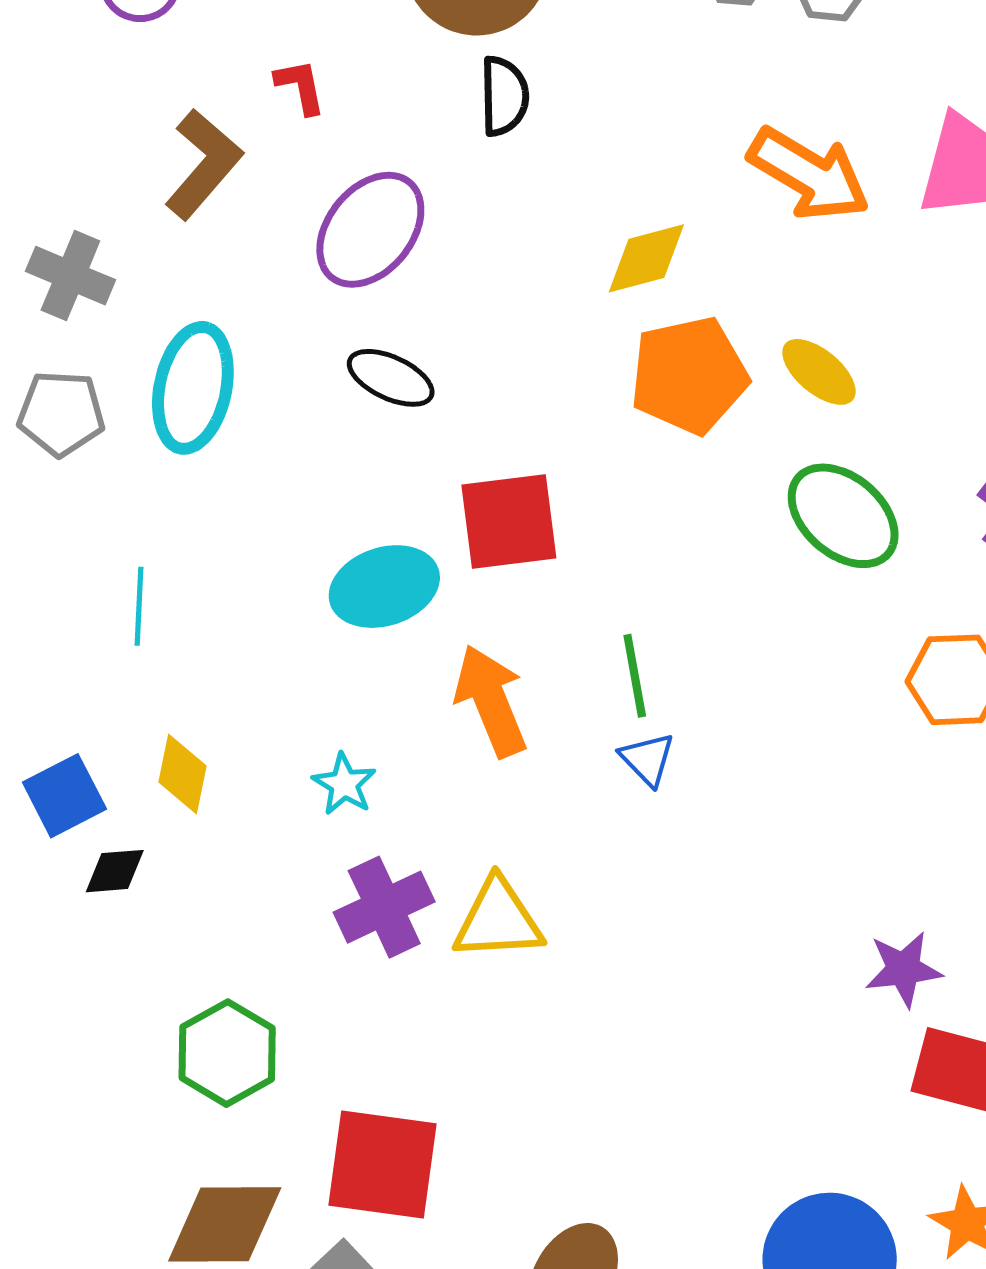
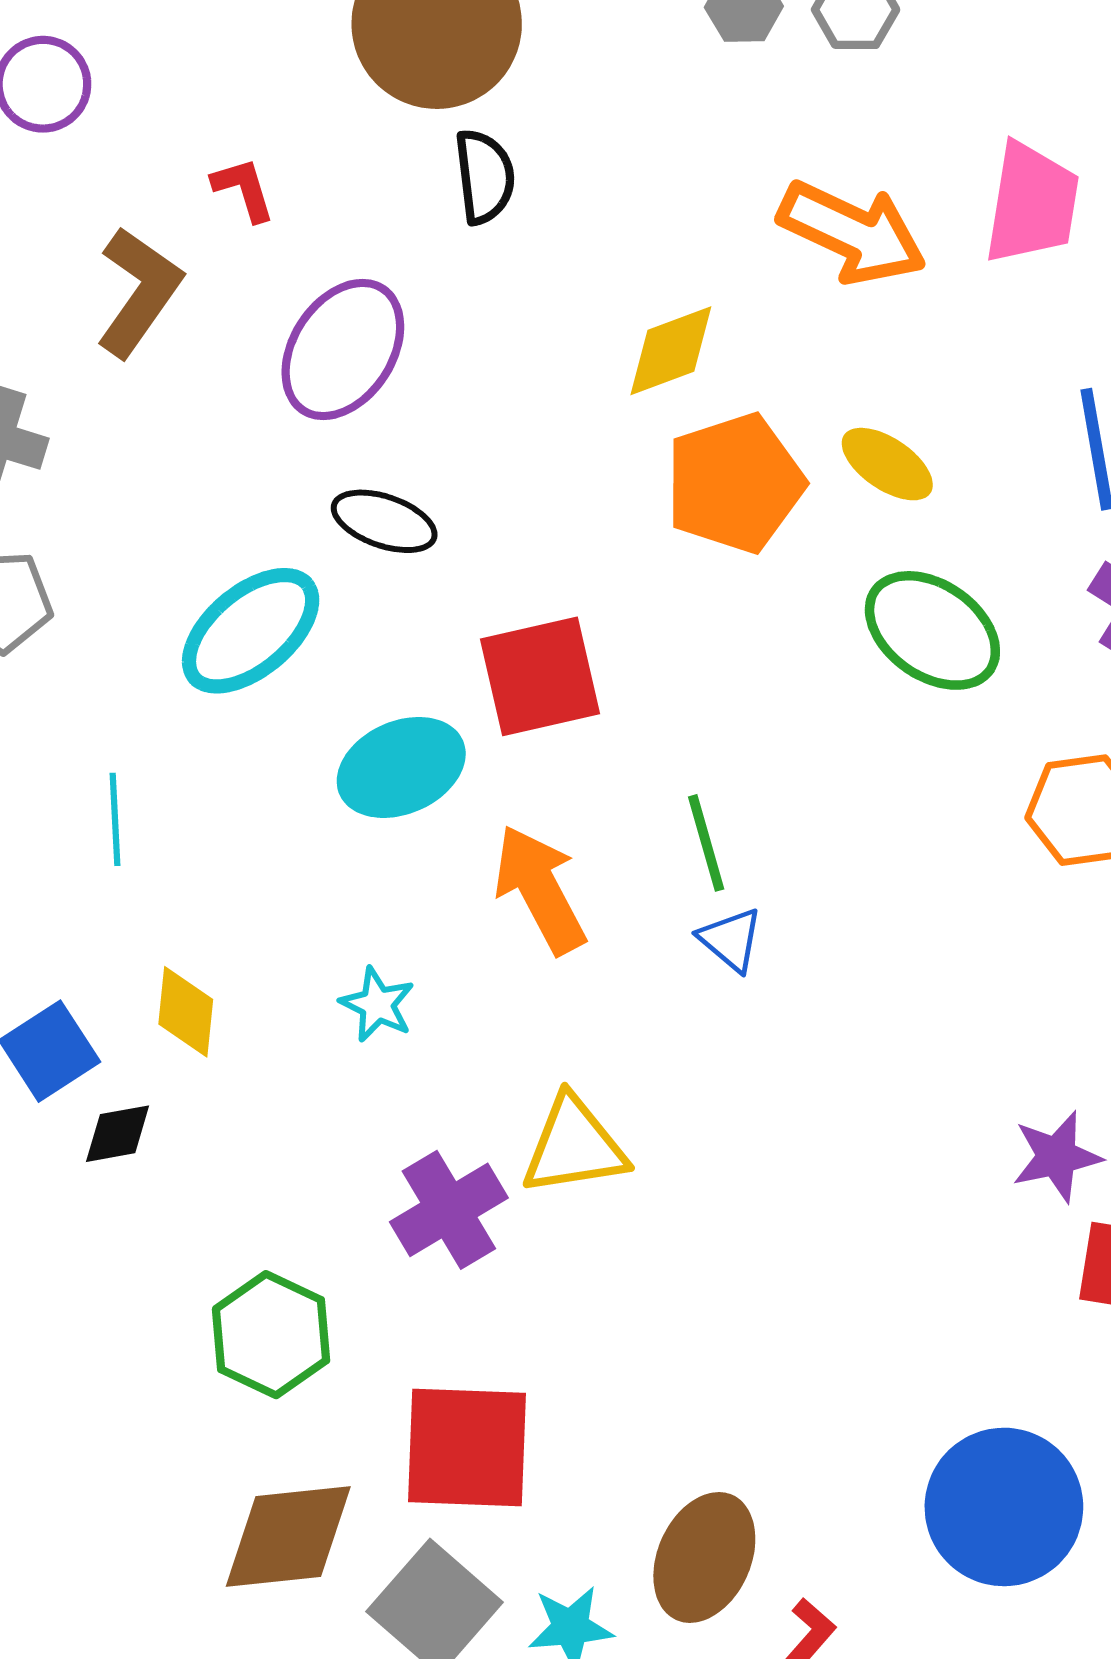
cyan ellipse: (193, 388) -> (251, 631), moved, turned 44
purple cross: (384, 907) -> (449, 1210), moved

